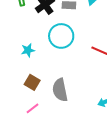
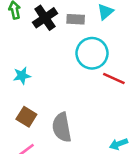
cyan circle: (61, 36) -> (92, 53), moved

